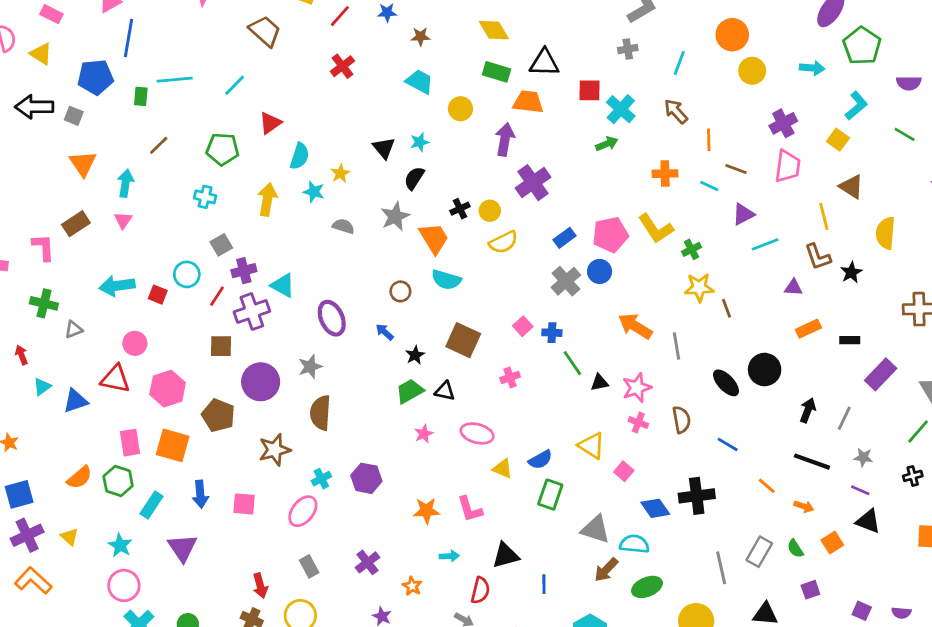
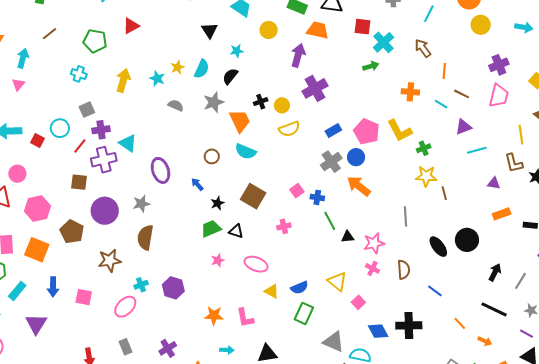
black triangle: (384, 148) -> (209, 30), moved
cyan semicircle: (300, 156) -> (202, 69), moved
pink pentagon: (610, 235) -> (367, 132), turned 30
orange arrow: (635, 326) -> (359, 186), moved

